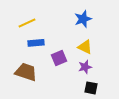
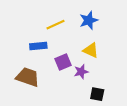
yellow line: (27, 23) -> (55, 25), moved
purple star: (85, 67) -> (81, 72), moved

